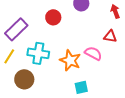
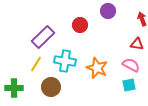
pink semicircle: (93, 53) -> (131, 65), moved
cyan square: (81, 87) -> (129, 85), moved

